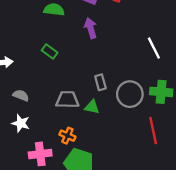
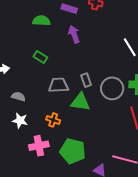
gray trapezoid: (67, 100) -> (58, 85), moved
green triangle: (92, 107) -> (80, 102), size x1.5
orange cross: (67, 136) -> (53, 120), moved

